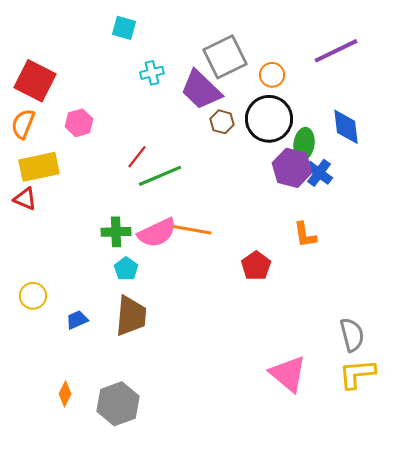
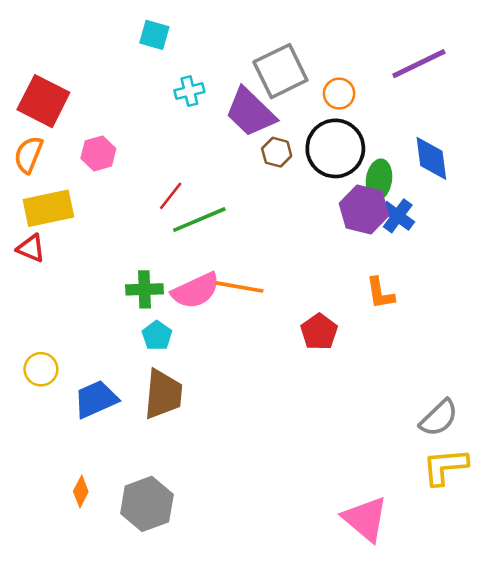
blue trapezoid: (77, 320) -> (96, 399), size x1.6
gray semicircle: (352, 335) -> (439, 418), turned 60
pink triangle: (288, 374) -> (365, 519), moved

